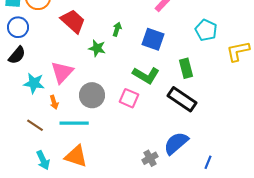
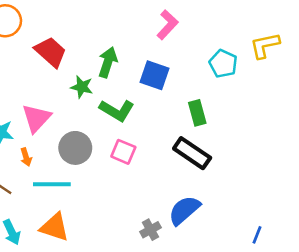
green arrow: (117, 29) -> (108, 62), size x1.6
yellow L-shape: (238, 51) -> (265, 45), moved
green L-shape: (146, 75) -> (117, 110), moved
blue line: (208, 162) -> (257, 235), moved

